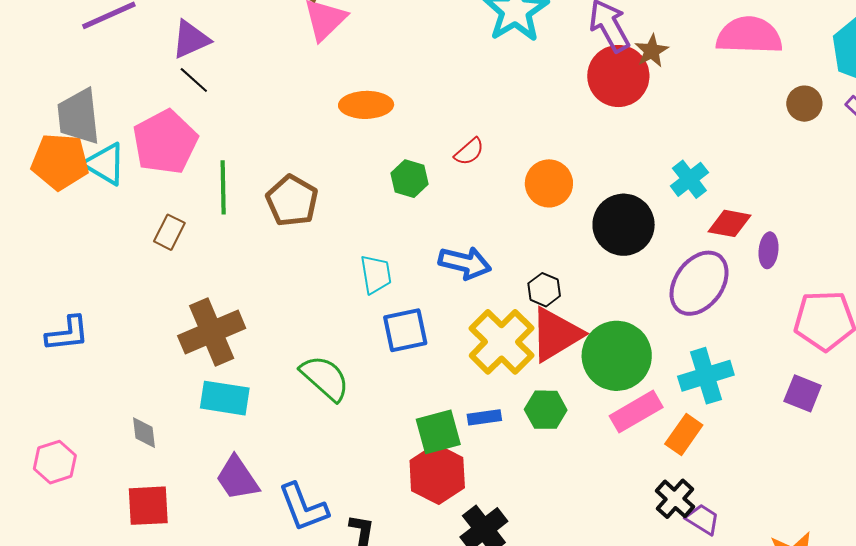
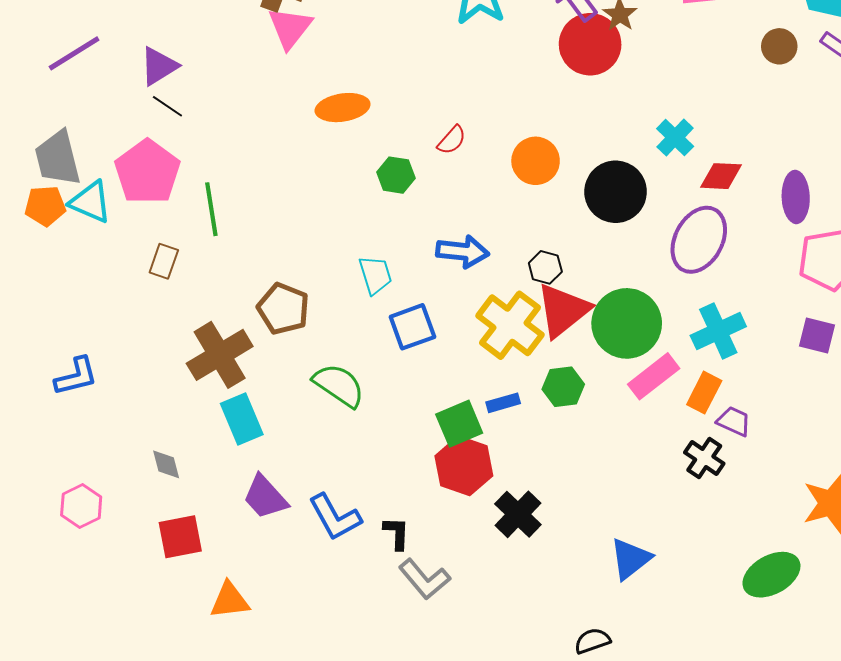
orange pentagon: (60, 162) -> (45, 206), size x0.7
brown pentagon: (292, 201) -> (283, 309), moved
purple ellipse: (768, 250) -> (796, 197), moved, size x1.4
cyan rectangle: (225, 398) -> (242, 419), turned 66
purple trapezoid: (703, 519) -> (734, 421), moved

